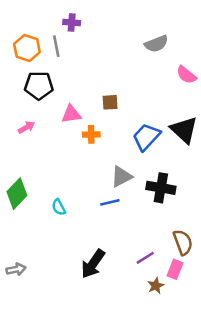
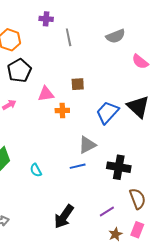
gray line: (56, 46) -> (69, 37), moved
black pentagon: (39, 86) -> (19, 71), turned -30
black cross: (161, 188) -> (119, 167), moved
pink rectangle: (175, 269) -> (137, 230), moved

